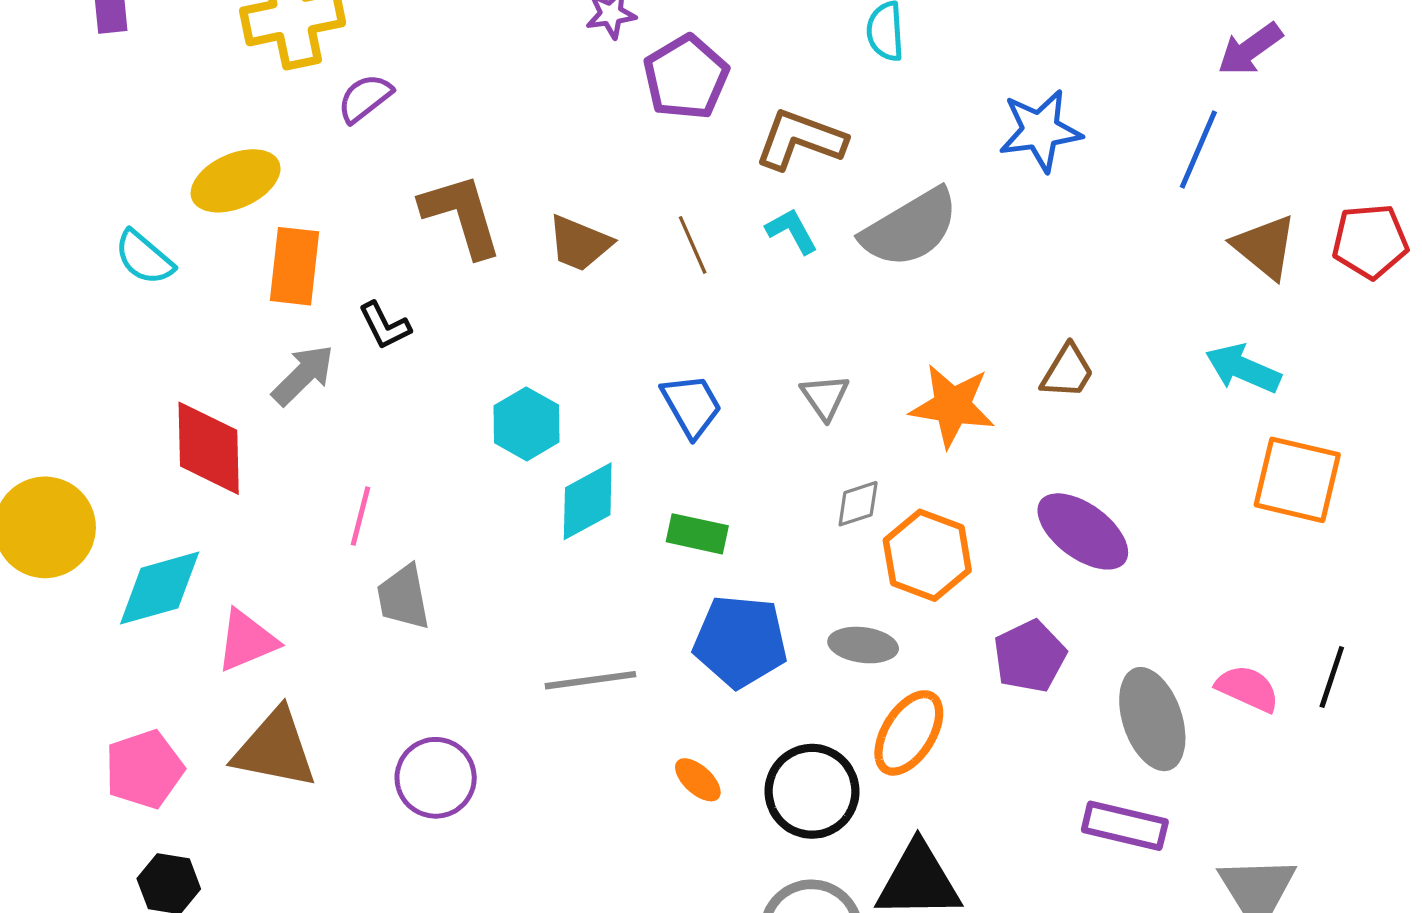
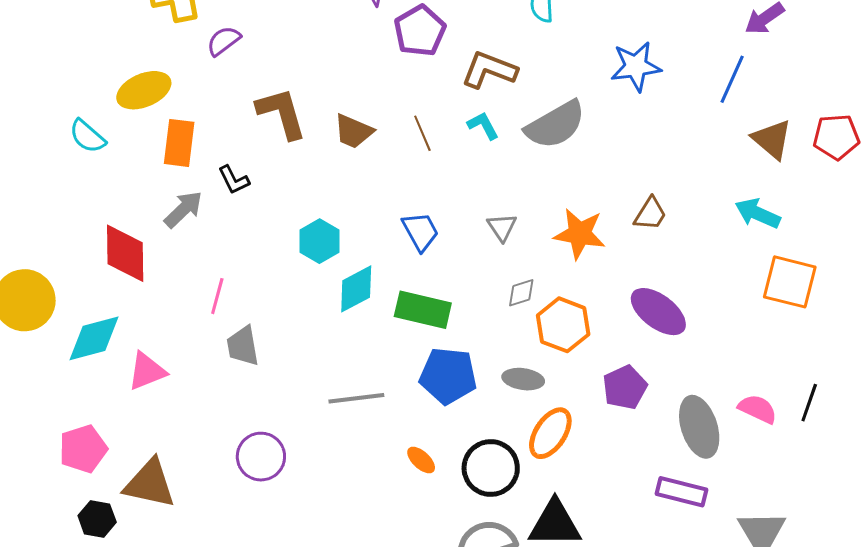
green rectangle: (697, 534) -> (423, 310), size x1.5
brown triangle: (275, 749) -> (150, 484), moved

